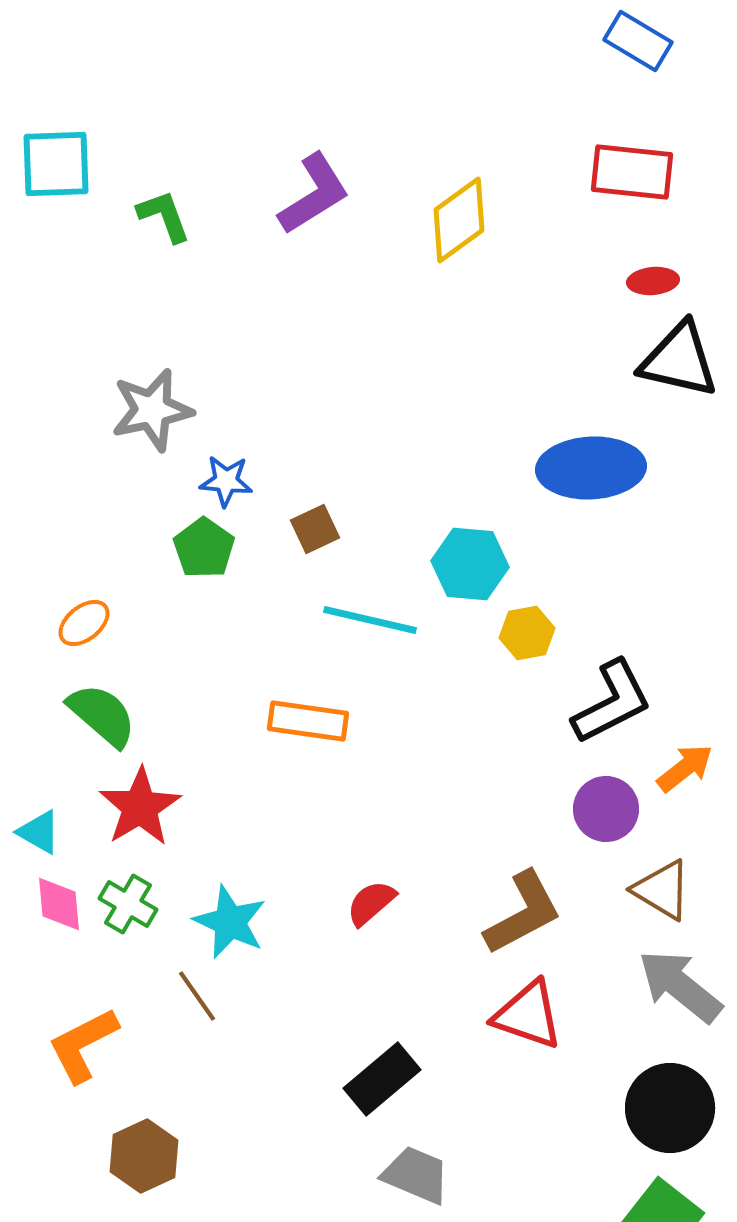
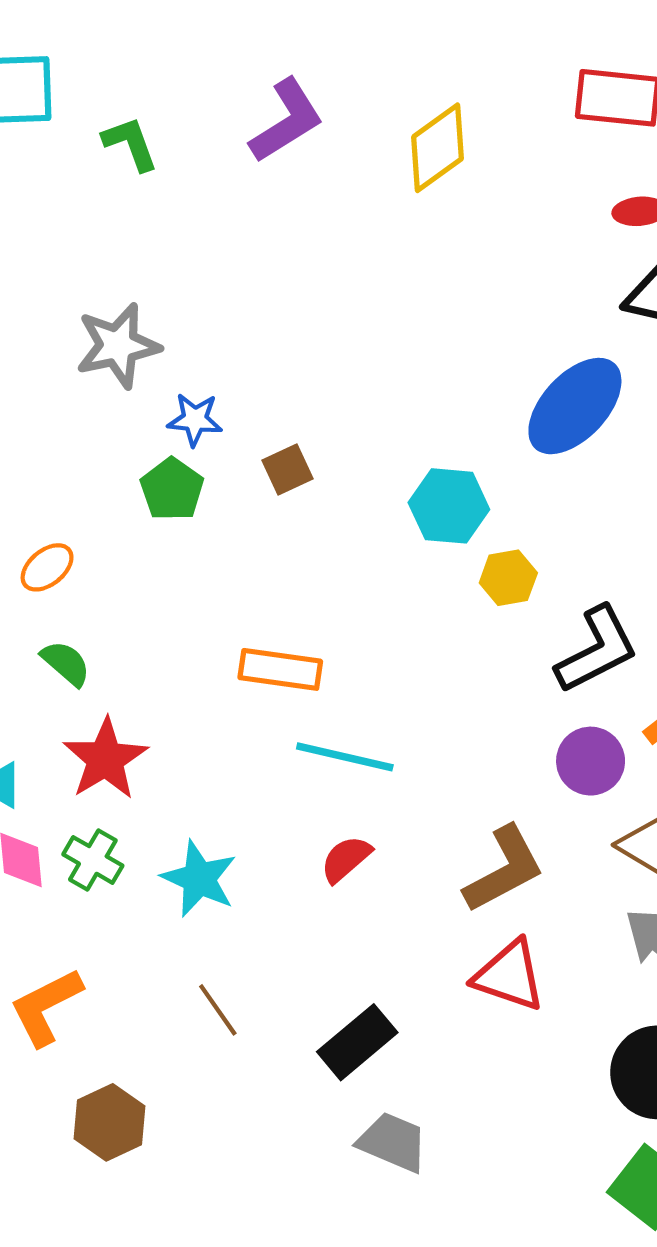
blue ellipse: (591, 468) -> (575, 406), turned -44
cyan line: (370, 620) -> (345, 757), moved
green semicircle: (102, 715) -> (66, 663), size x0.7
brown line: (197, 996) -> (218, 1010), moved

